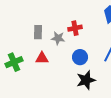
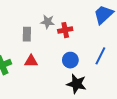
gray star: (58, 38) -> (48, 22), moved
black star: (86, 80) -> (77, 84), turned 30

